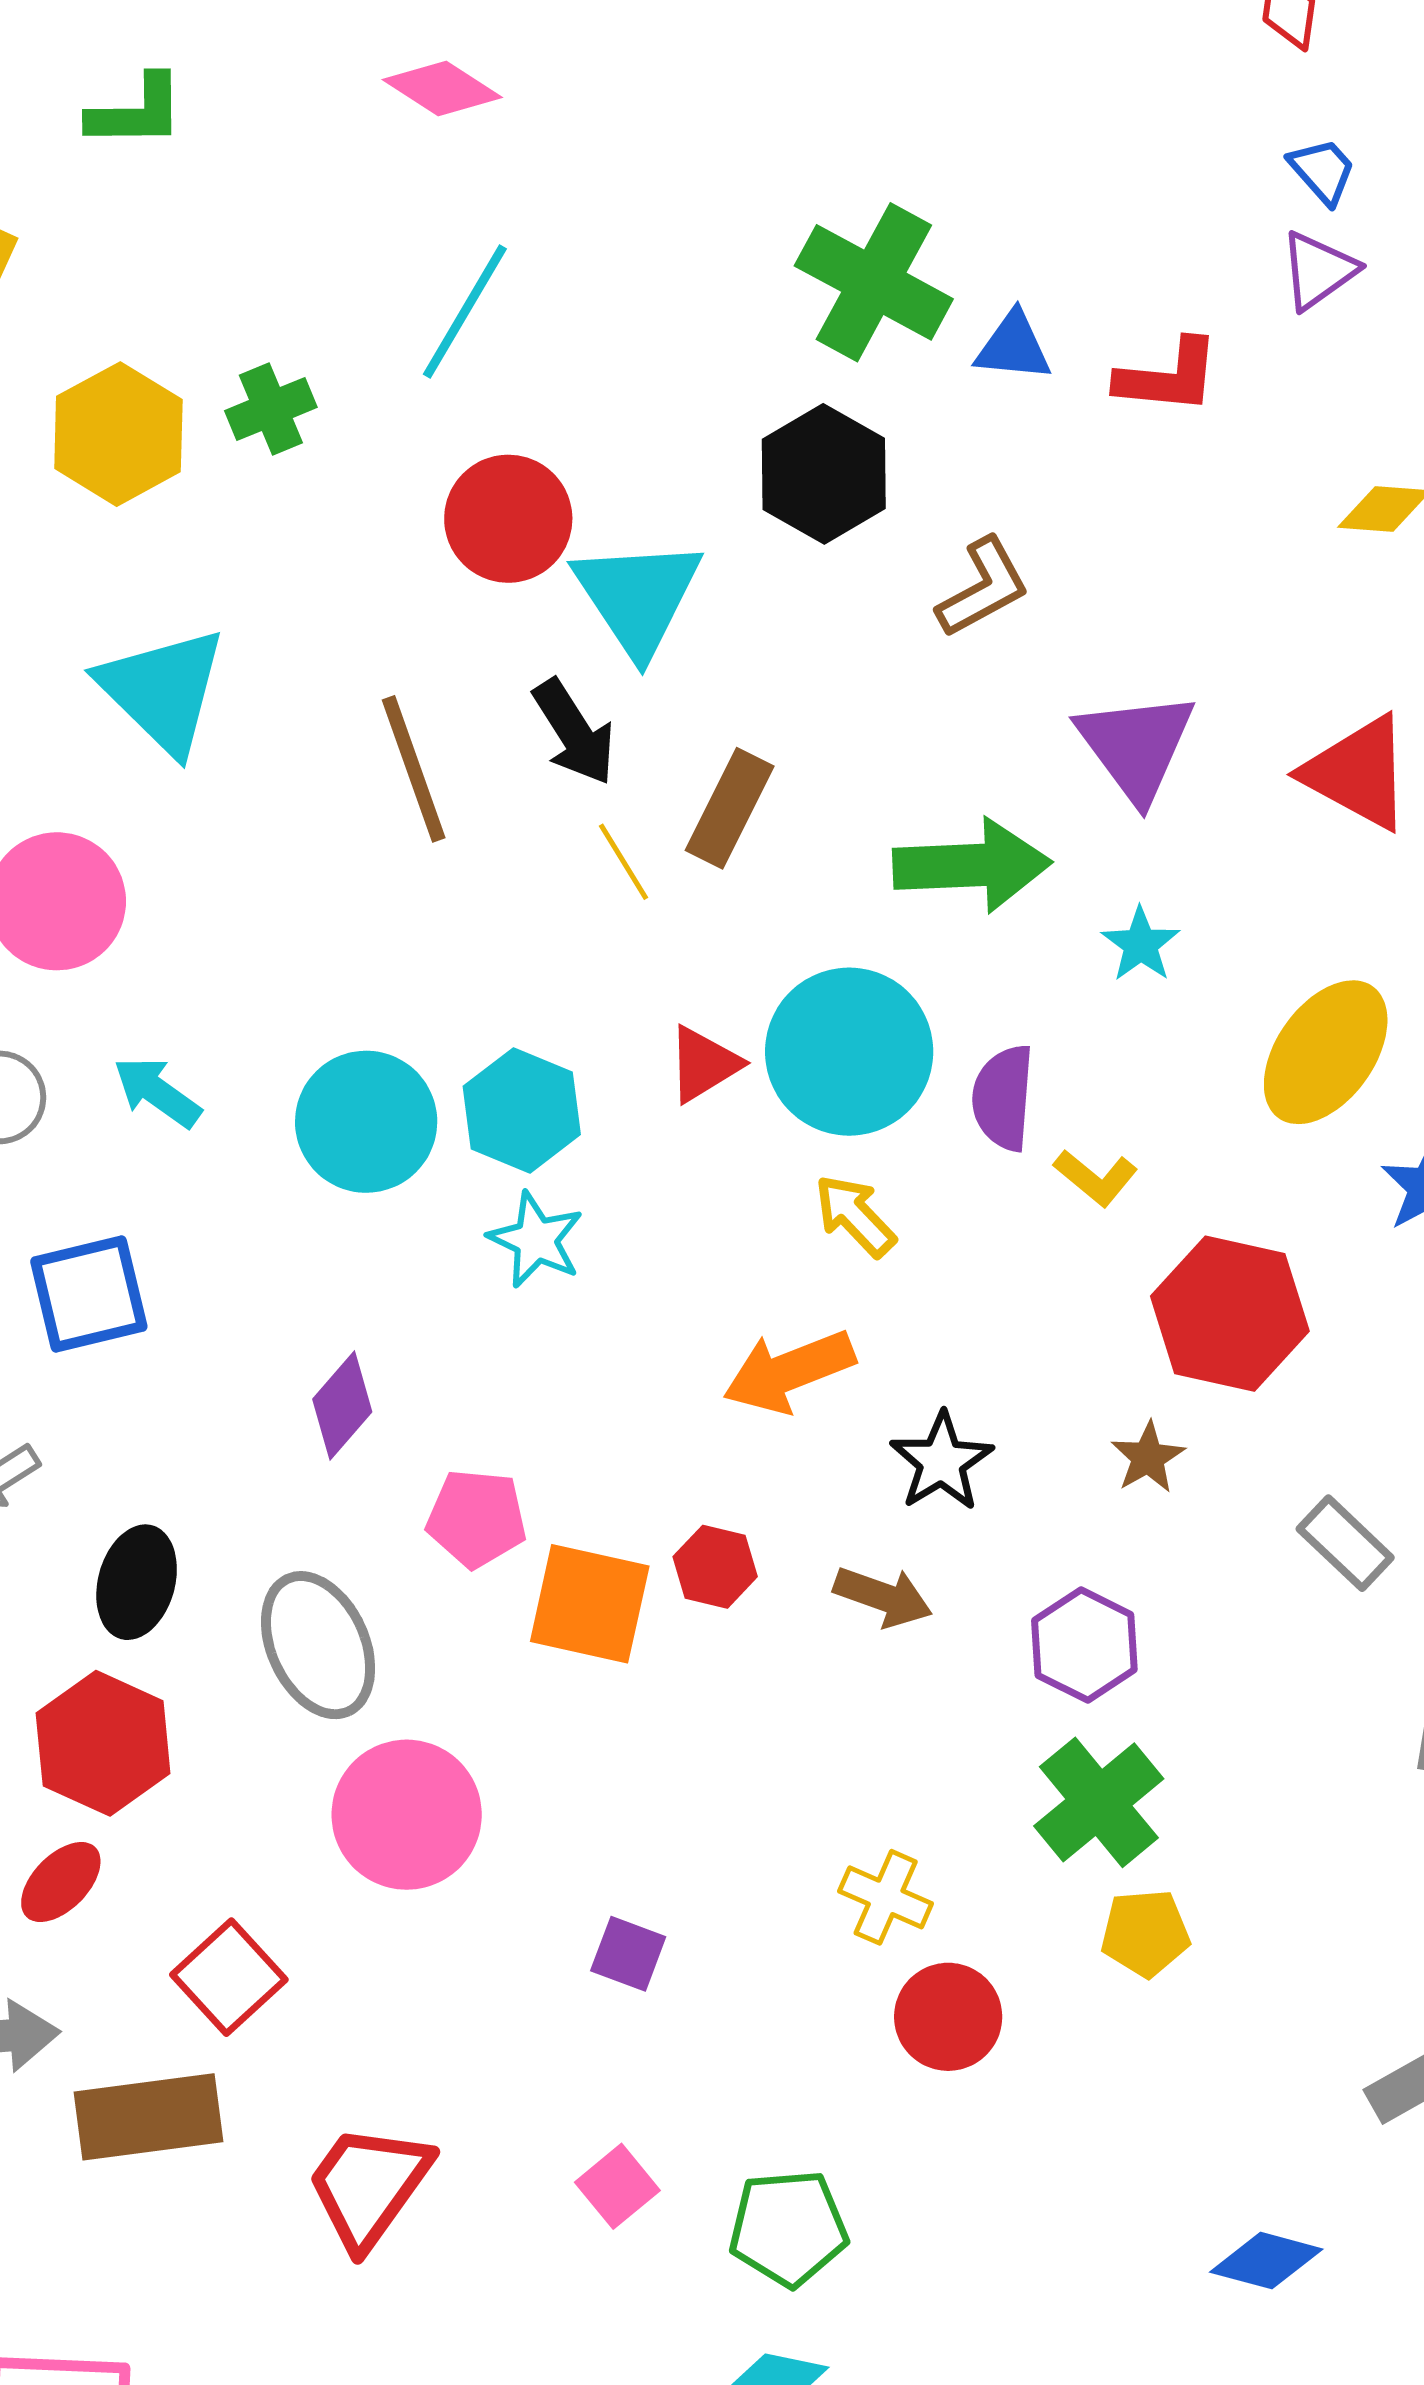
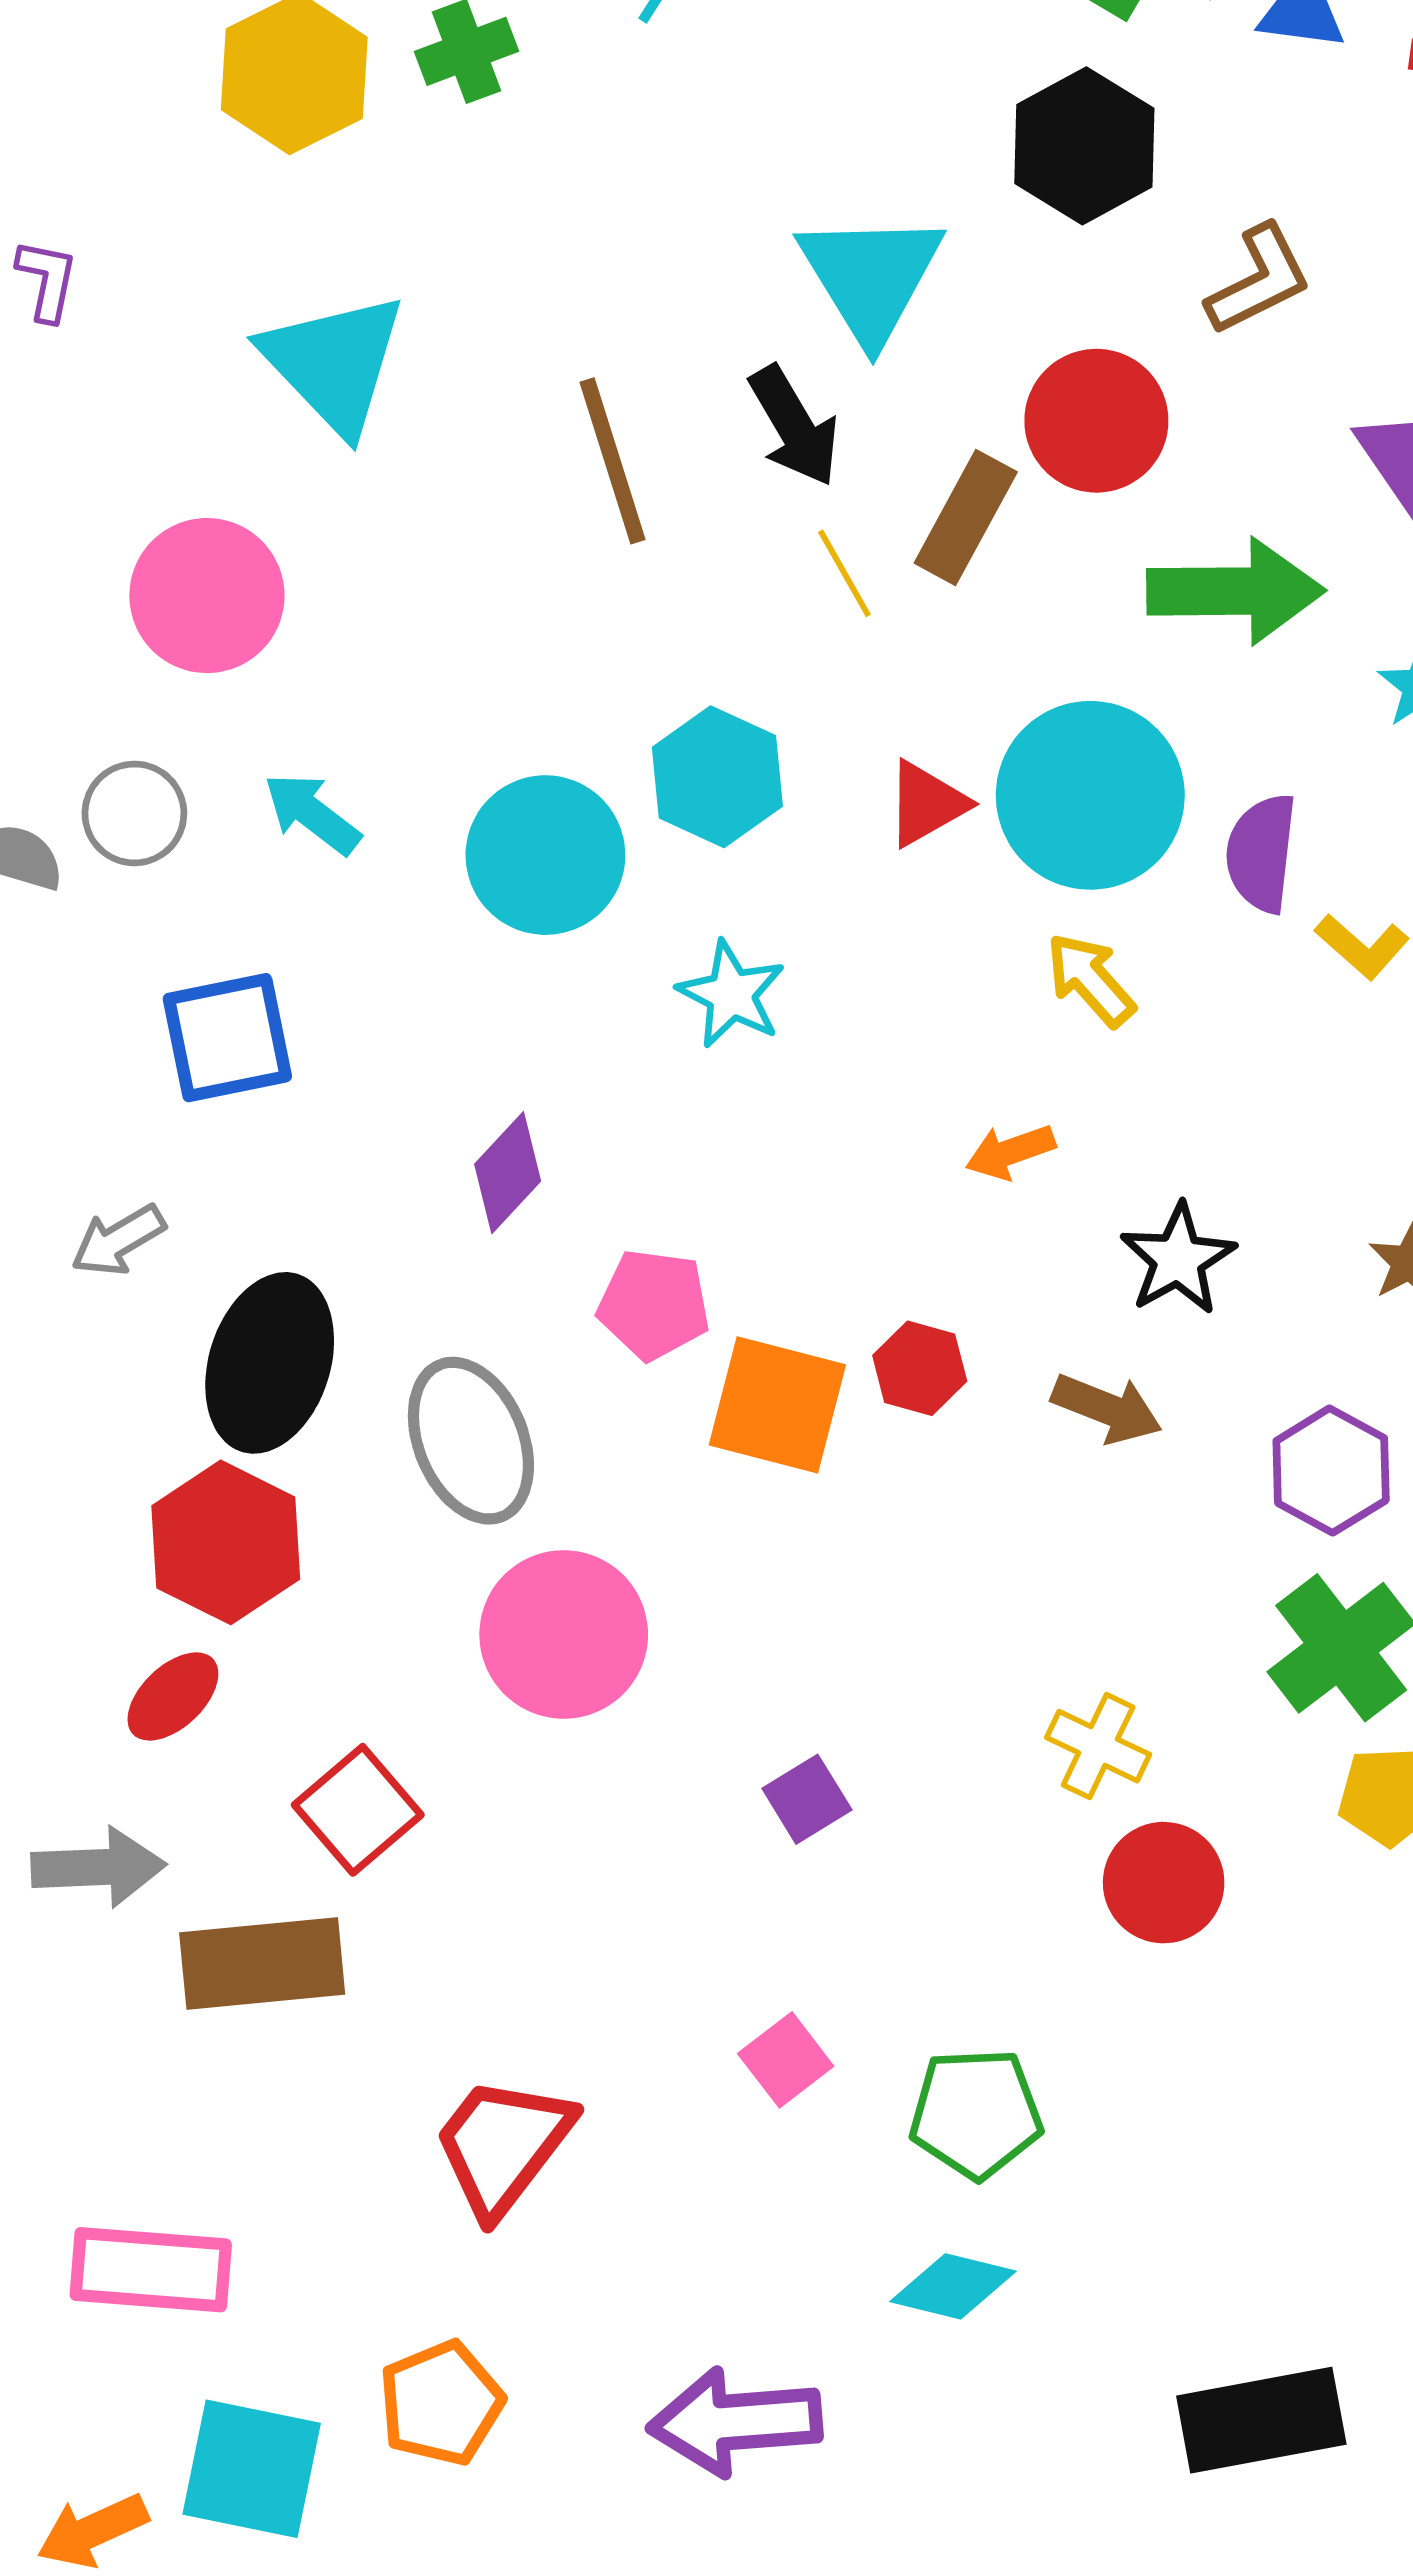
red circle: (508, 519) -> (1096, 421), moved
cyan hexagon: (522, 1110) -> (717, 777), moved
orange arrow: (789, 1371) -> (1010, 1152), size x0.6
black ellipse: (137, 1582) -> (270, 1363), size x1.4
purple square: (628, 1954) -> (807, 1799), turned 36
red trapezoid: (369, 2186) -> (503, 2145), moved

